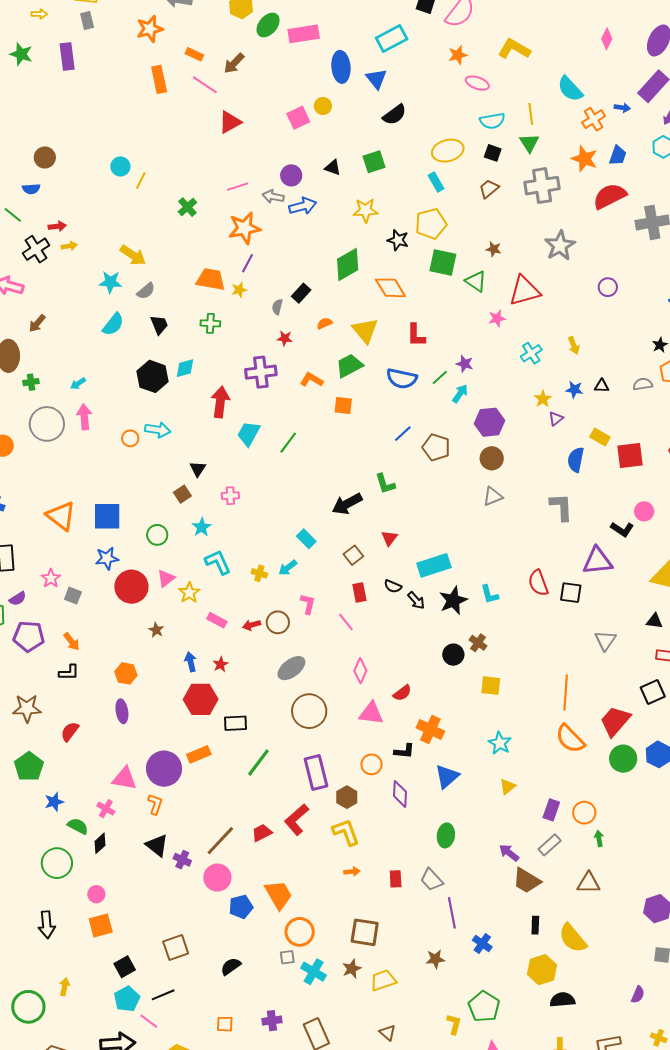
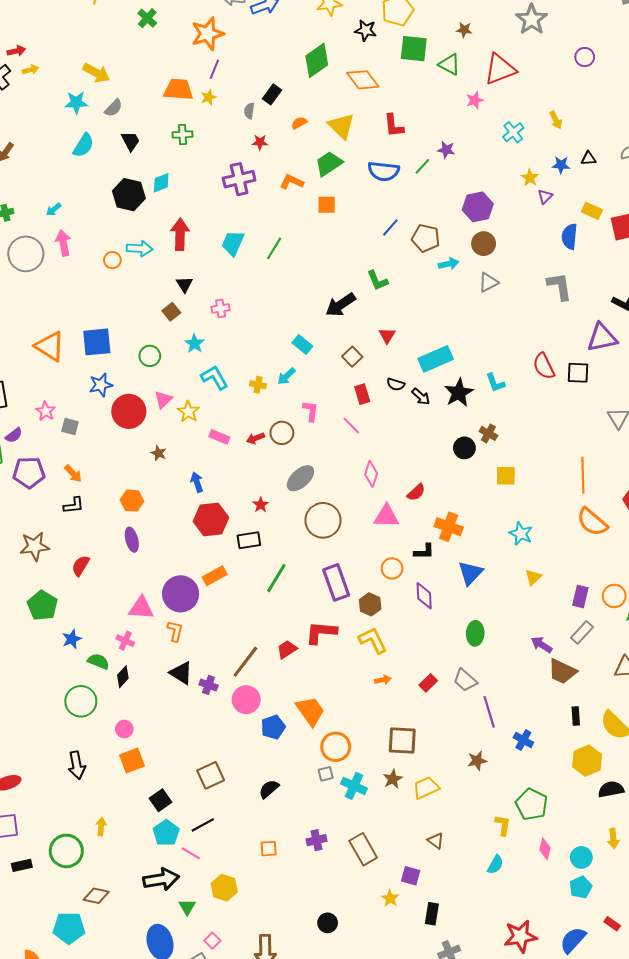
cyan arrow: (460, 394) -> (449, 264), moved, turned 48
red arrow: (220, 402) -> (180, 234), moved
red star: (221, 664) -> (261, 505), moved
red L-shape: (297, 820) -> (321, 632), turned 52
red rectangle: (396, 879) -> (428, 683), turned 54

